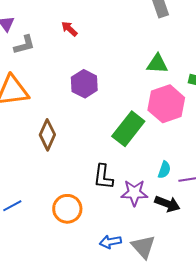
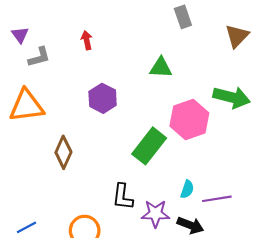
red arrow: (69, 29) -> (87, 40), turned 36
green triangle: (157, 64) -> (161, 68), moved

